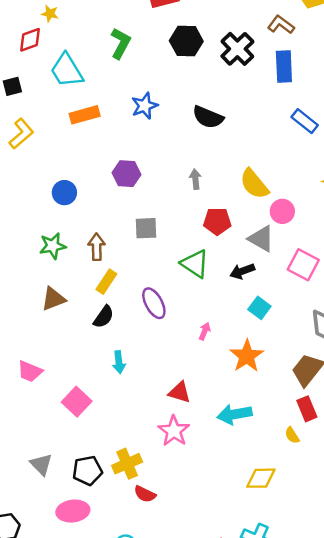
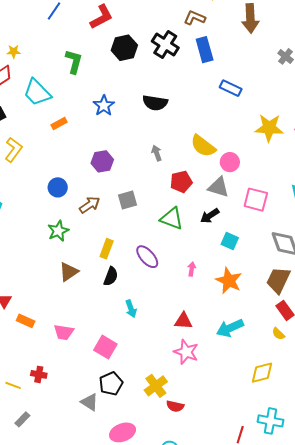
orange rectangle: (85, 115) -> (59, 123), size x0.7
brown arrow: (97, 247) -> (90, 205), moved, turned 70
black pentagon: (87, 471) -> (111, 384), moved

